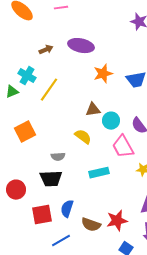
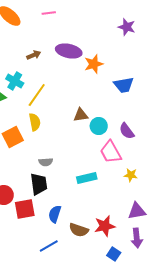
orange star: (103, 74) -> (94, 64), moved
yellow semicircle: (83, 137) -> (35, 122), moved, turned 42
black trapezoid: (51, 179) -> (39, 184), turned -95
red square: (42, 215) -> (25, 209), moved

